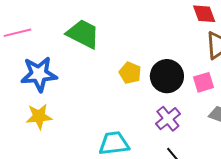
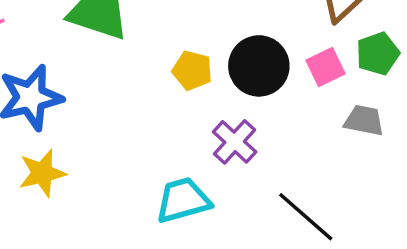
purple cross: (168, 119) -> (235, 142), moved

